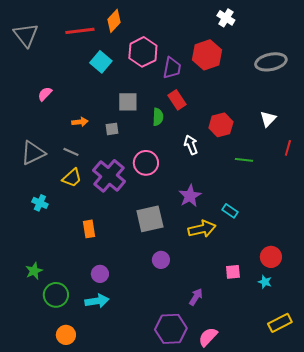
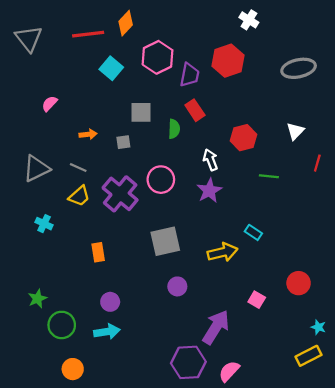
purple star: (190, 196) -> (209, 191), moved
pink square: (233, 272) -> (257, 300), turned 35
cyan star: (265, 282) -> (318, 327), moved
purple arrow: (196, 297) -> (216, 327), size x1.8

